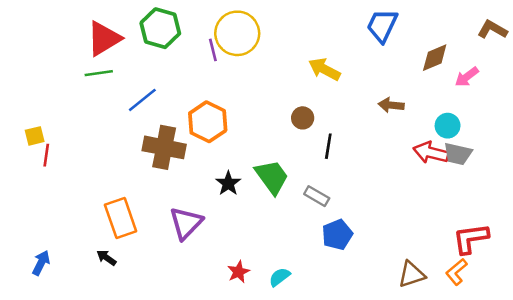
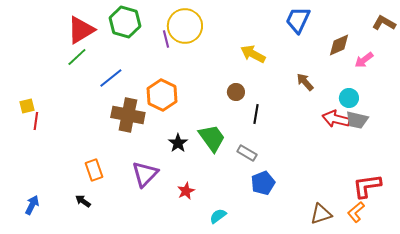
green line: (99, 73) -> (77, 57), turned -35
brown arrow: (391, 105) -> (305, 82), turned 42
orange rectangle: (121, 218) -> (94, 170), size x0.7
red star: (239, 272) -> (186, 191), moved

